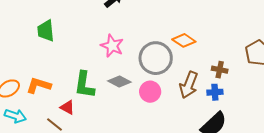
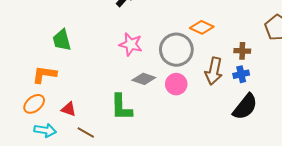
orange L-shape: (39, 85) -> (44, 75), moved
green L-shape: (84, 85) -> (121, 107), moved
red triangle: (67, 107) -> (69, 109), moved

